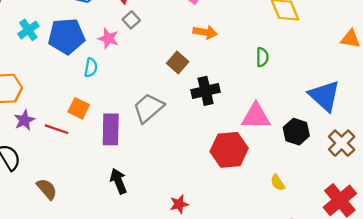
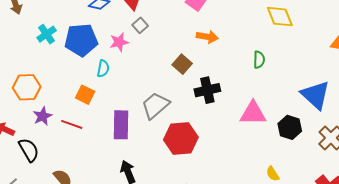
pink star: (108, 38) -> (119, 42), turned -30
orange square: (79, 108) -> (85, 95), moved
red hexagon: (229, 150) -> (181, 138), moved

